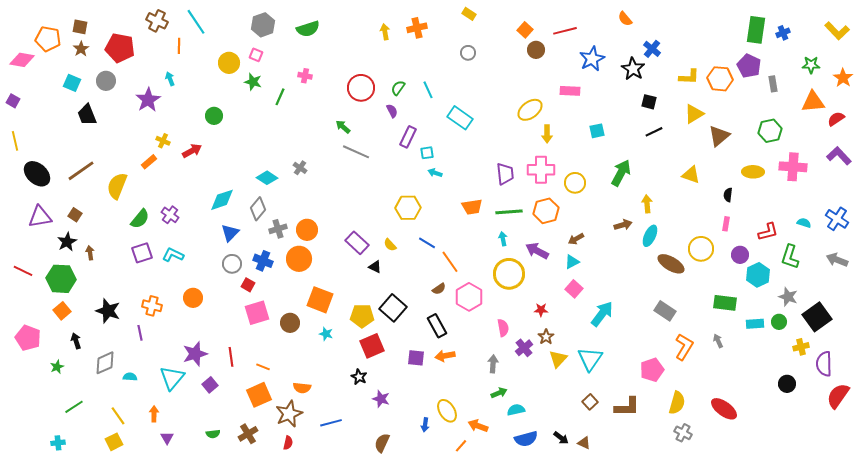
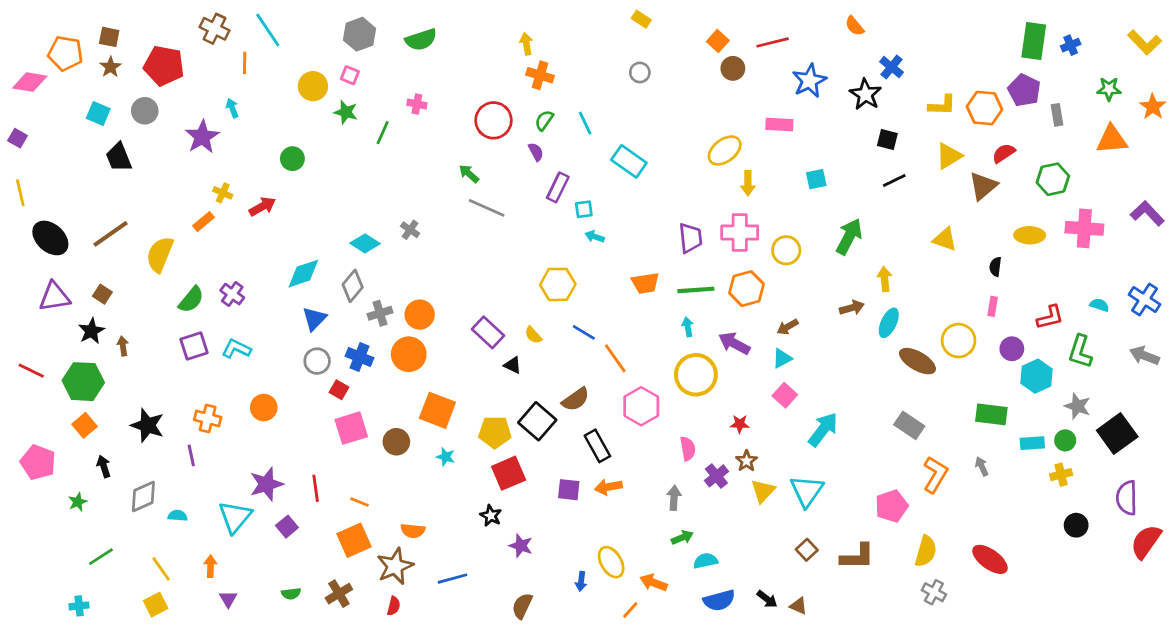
orange cross: (417, 28) -> (540, 75), moved, turned 30
red semicircle: (836, 119) -> (1004, 153), moved
brown semicircle: (439, 289) -> (576, 399), moved, size x1.5
yellow cross: (801, 347) -> (1061, 475), moved

